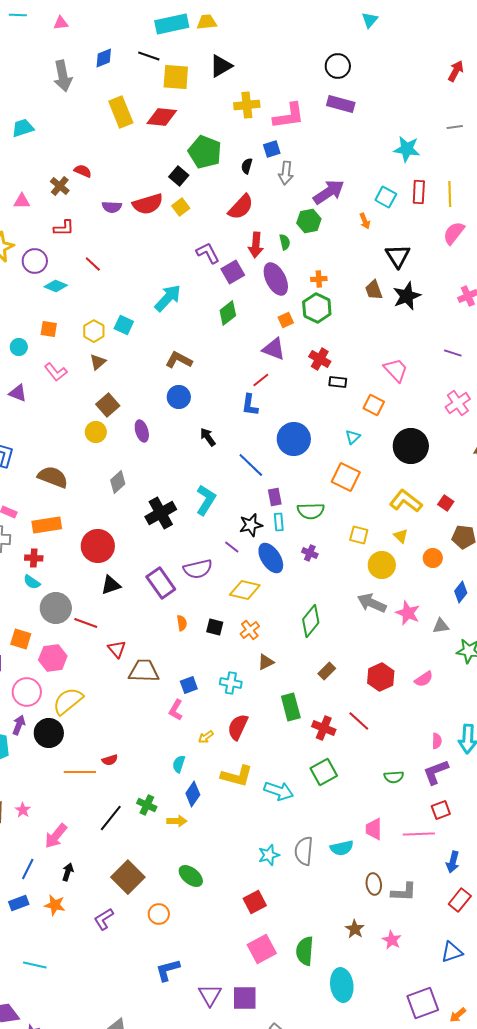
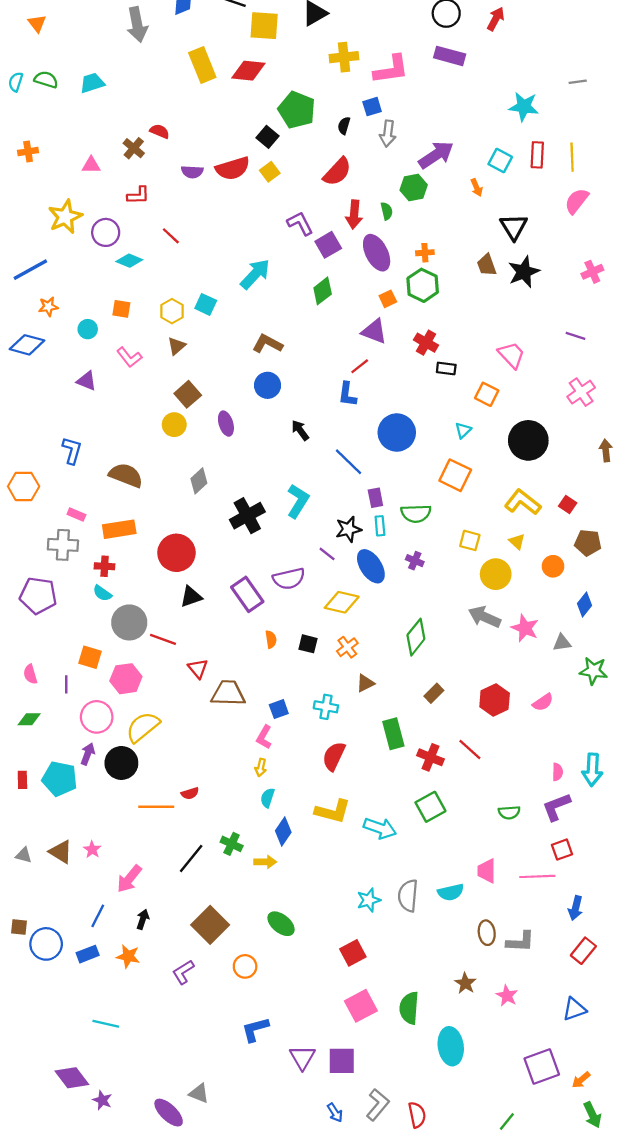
red arrow: (456, 71) -> (496, 19), moved
yellow arrow: (206, 737) -> (261, 767), moved, turned -42

